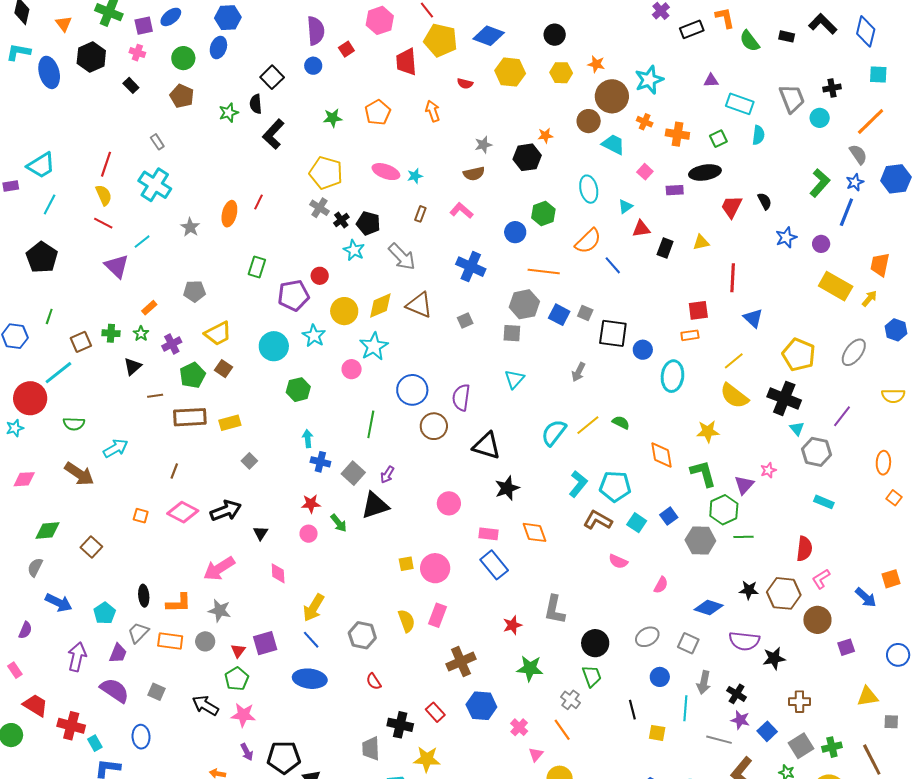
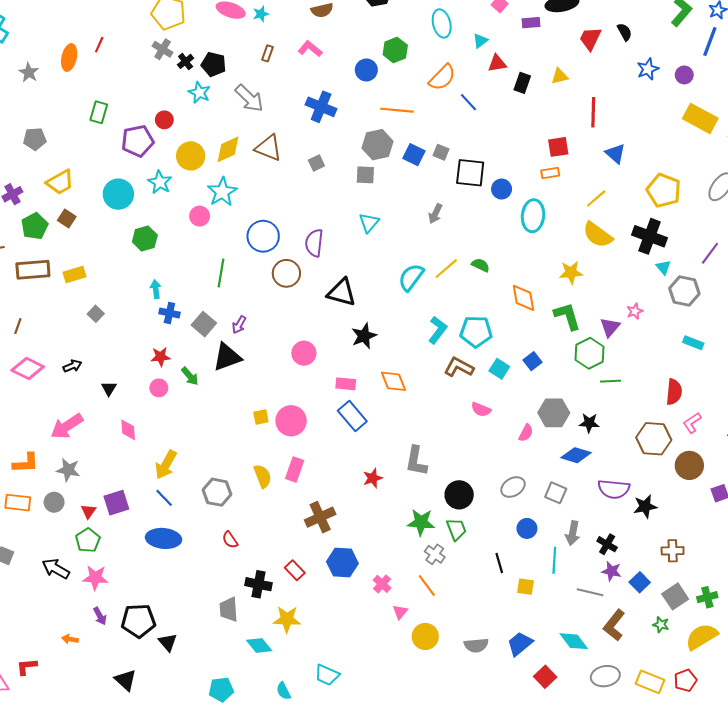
black arrow: (226, 511) -> (72, 366), size x0.6
gray hexagon: (700, 540) -> (554, 413), moved
black star: (749, 590) -> (589, 423), moved
green star: (530, 668) -> (421, 522), moved

